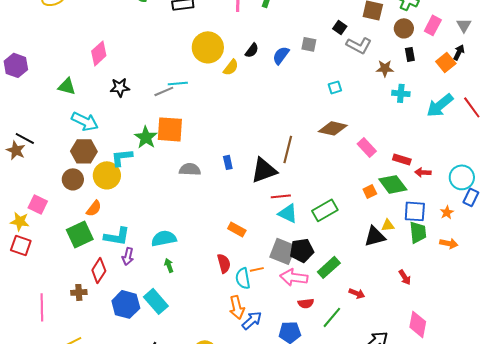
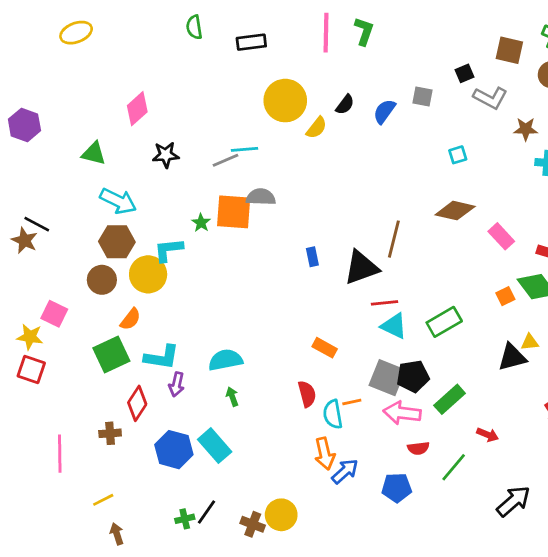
black square: (340, 27) -> (465, 73), turned 32
green star: (146, 137) -> (201, 223), size x0.6
gray semicircle: (190, 169) -> (261, 197), moved

